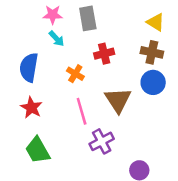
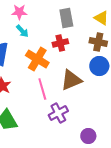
gray rectangle: (88, 18) -> (66, 18), moved
orange cross: (75, 74) -> (37, 59), size x1.6
brown triangle: (118, 100) -> (71, 80), turned 40

